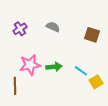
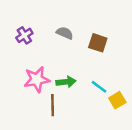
brown square: (92, 35) -> (98, 43), moved
brown line: (15, 86) -> (53, 105), moved

